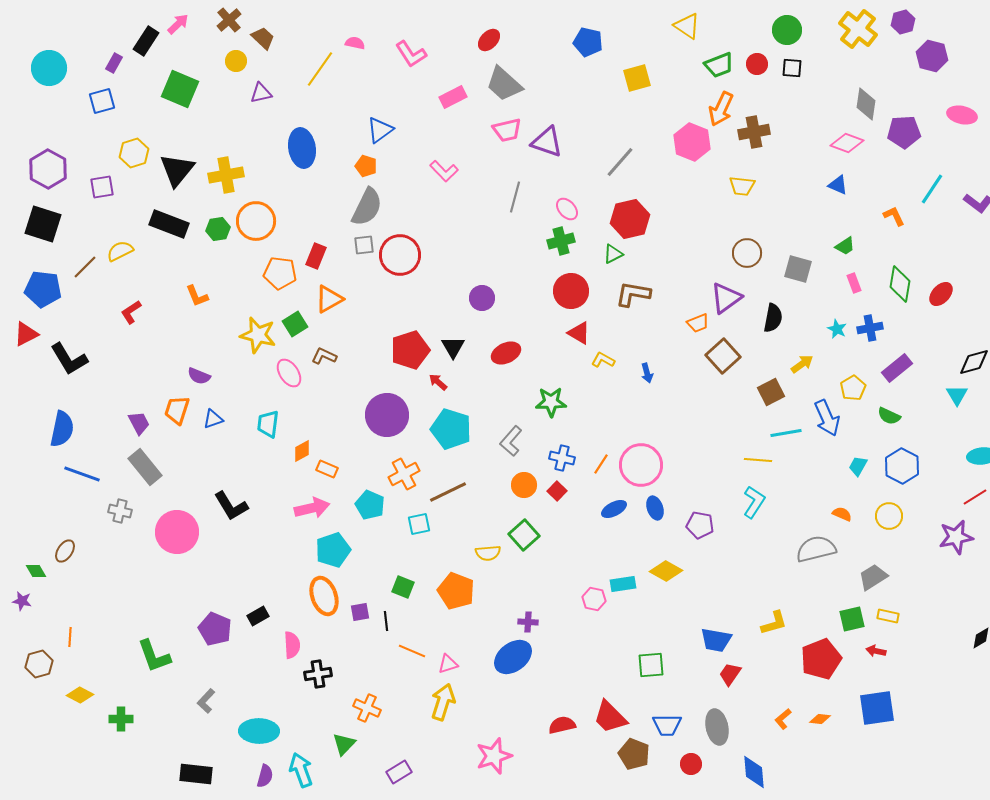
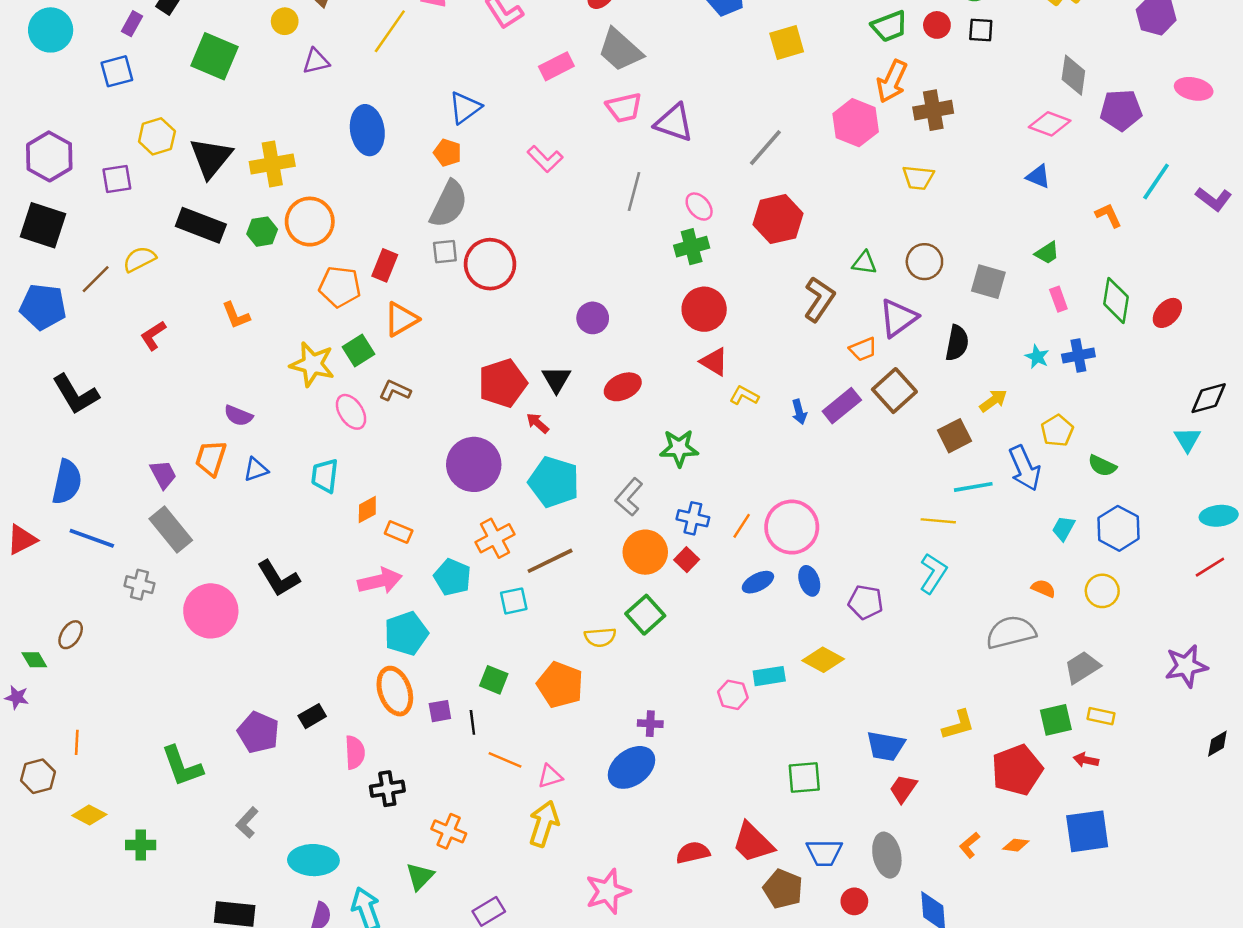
green triangle: (613, 254) -> (864, 263), moved, turned 35
brown L-shape: (633, 294) -> (819, 299), moved, turned 114
red triangle: (26, 334) -> (22, 540), moved
purple rectangle: (897, 368) -> (842, 406), moved
orange circle: (524, 485) -> (645, 552), size x1.4
purple star: (956, 537) -> (1186, 666), moved

